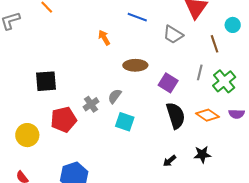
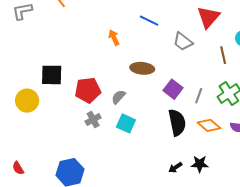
gray line: (200, 72) -> (199, 96), moved
gray cross: (91, 104) -> (93, 119), moved
red pentagon: (64, 119) -> (88, 90), moved
yellow circle: (27, 135) -> (27, 101), moved
black arrow: (170, 161) -> (175, 167), moved

